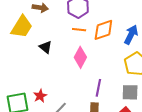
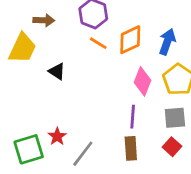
orange line: (79, 30) -> (98, 43), turned 32
pink diamond: (80, 57) -> (143, 81), moved

